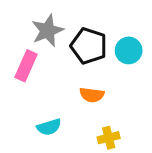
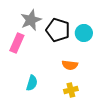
orange semicircle: (92, 95) -> (70, 65), moved
cyan semicircle: (49, 127) -> (32, 83), turned -56

